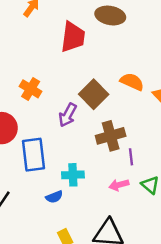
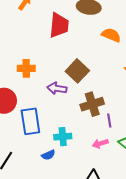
orange semicircle: (132, 82) -> (111, 35), moved
orange cross: (31, 89) -> (26, 68), turned -30
purple arrow: (68, 115) -> (57, 88), turned 72

